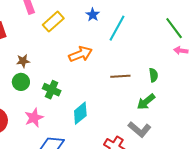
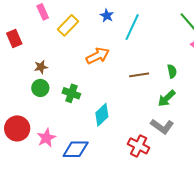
pink star: (34, 118) -> (46, 138), moved

